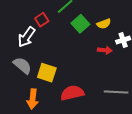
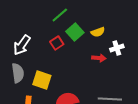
red square: (42, 20) -> (57, 43), moved
gray semicircle: (22, 65) -> (18, 73), turned 42

